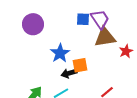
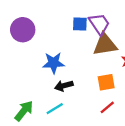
blue star: (60, 53) -> (54, 63), turned 30
orange square: (80, 65) -> (106, 82), moved

